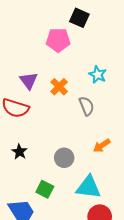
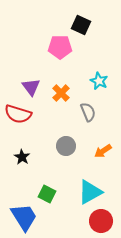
gray circle: (64, 158) -> (66, 146), moved
cyan triangle: (88, 187) -> (90, 192), turned -36

